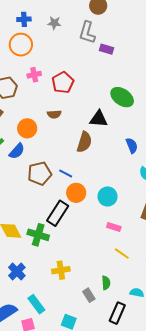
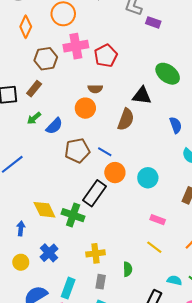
pink cross: (34, 75) -> (76, 46), size x1.6
orange circle: (27, 128) -> (85, 108), moved
pink rectangle: (114, 227) -> (158, 220), moved
yellow line: (122, 254) -> (154, 247), moved
green semicircle: (106, 283) -> (128, 269), moved
gray rectangle: (89, 295) -> (101, 282), moved, turned 40
cyan rectangle: (36, 304) -> (68, 288), turned 54

